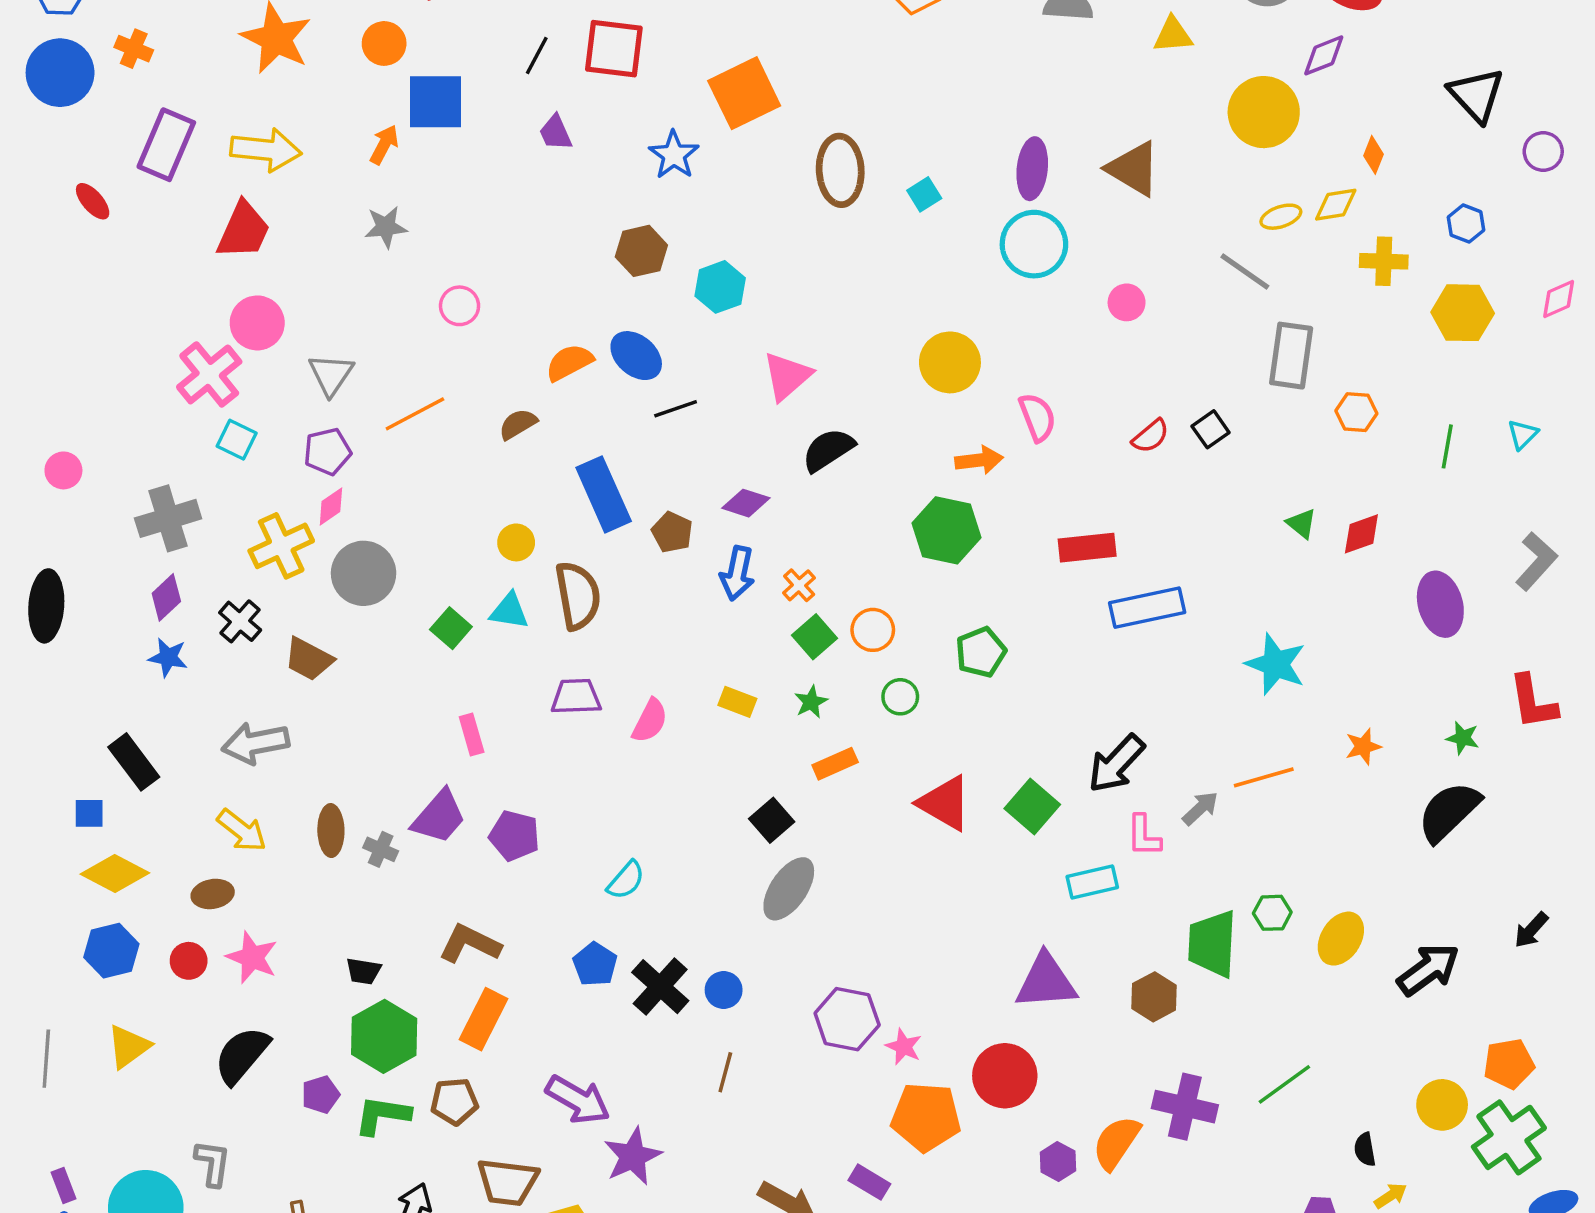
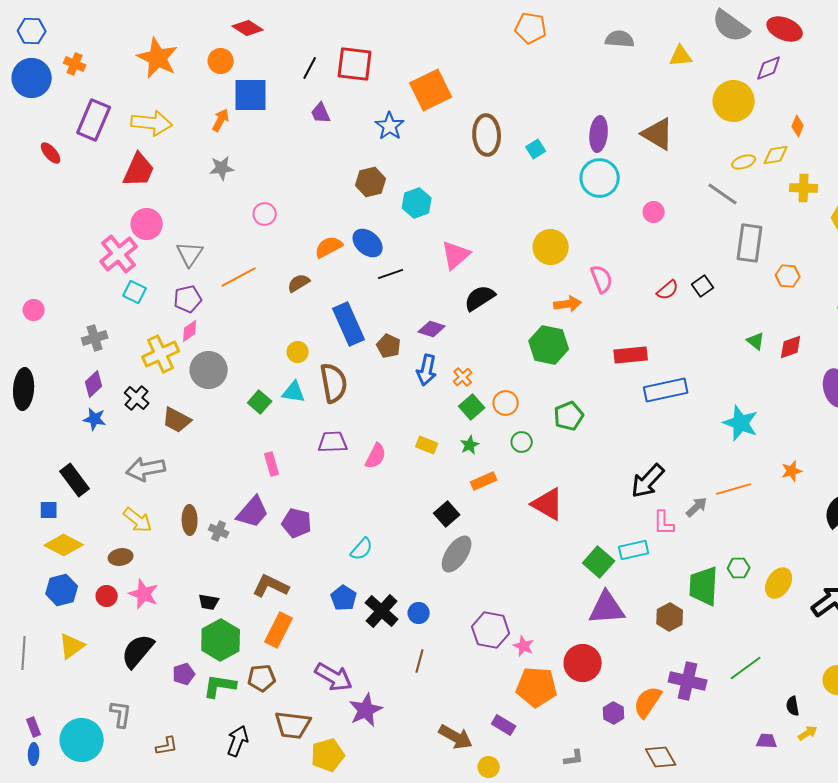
gray cross: (168, 518) -> (95, 338), size x0.7
green square: (1032, 807) -> (599, 562), moved

